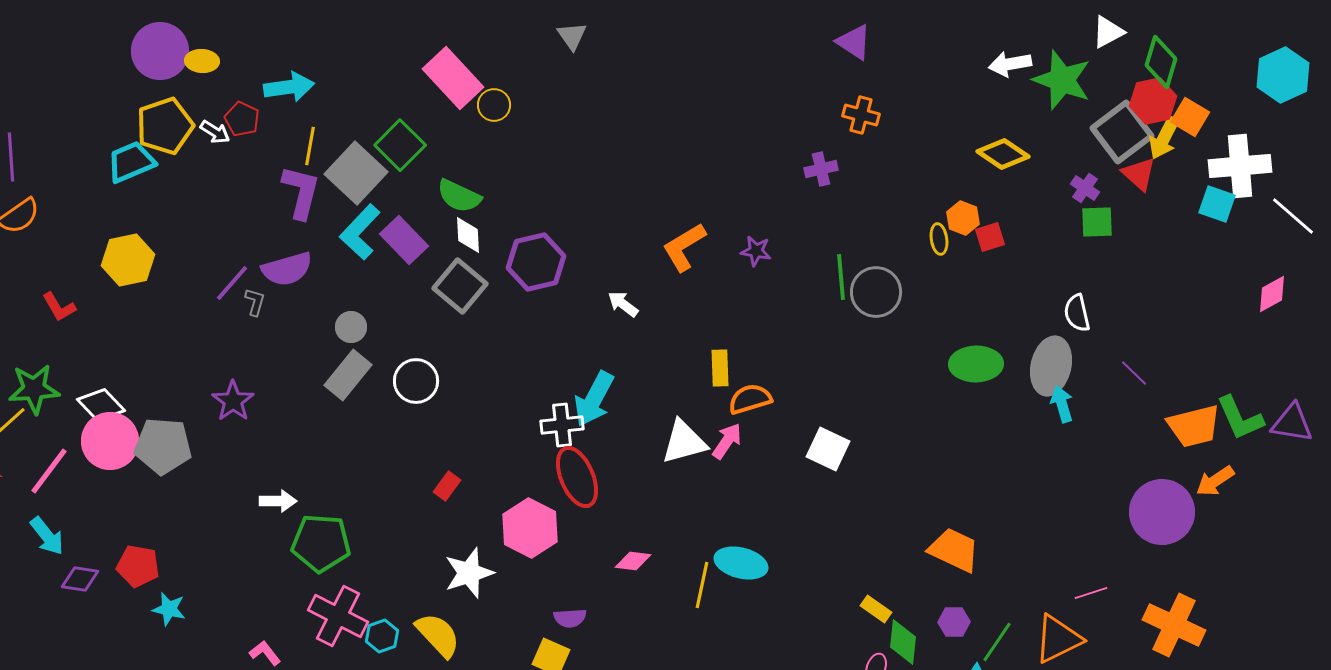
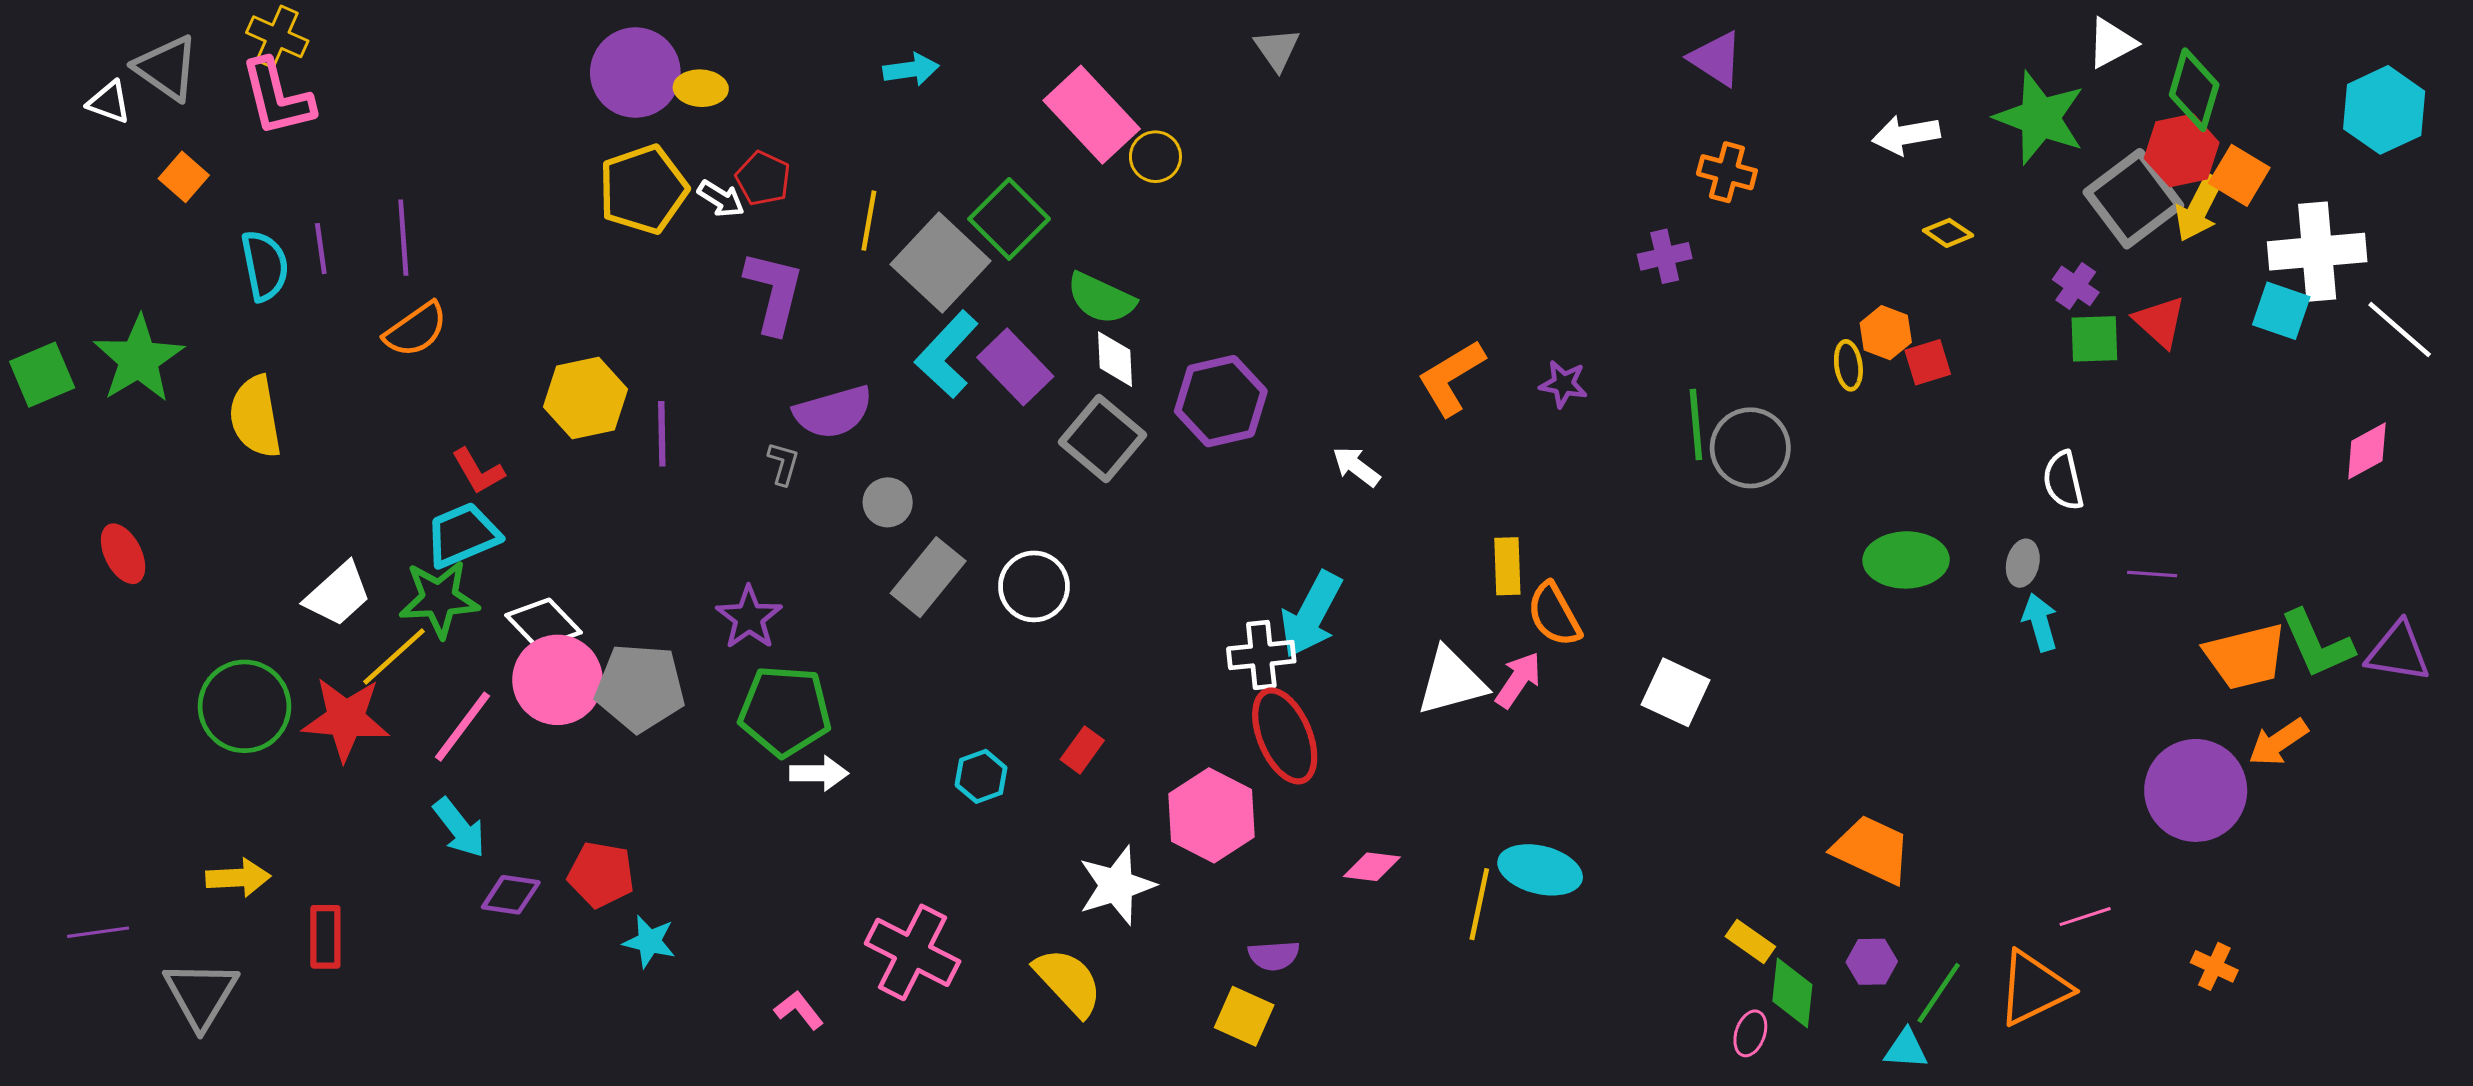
white arrow: (1010, 64) -> (1906, 135), moved
cyan arrow: (289, 87) -> (911, 69), moved, size x0.7
yellow diamond: (1003, 154) -> (1948, 233), size x0.6
cyan trapezoid: (131, 162) -> (462, 535), moved
red triangle: (1139, 174) -> (2160, 322), moved
purple L-shape: (301, 192) -> (774, 292), moved
purple line: (232, 283) -> (662, 434), moved, turned -42
gray circle: (351, 327) -> (888, 502), moved
gray ellipse: (1051, 366) -> (2023, 563), size x0.5
purple line: (1134, 373) -> (2152, 574), turned -40
orange semicircle: (750, 399) -> (1554, 614), turned -102
green pentagon: (321, 543) -> (785, 711), moved
orange cross: (1174, 625) -> (2214, 966), size x0.5
cyan hexagon: (382, 636) -> (981, 776), moved

